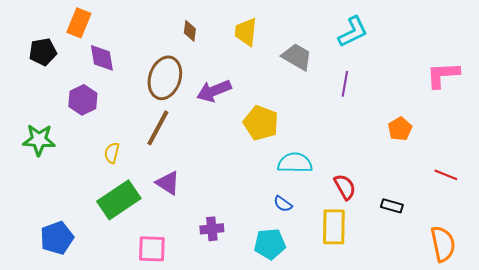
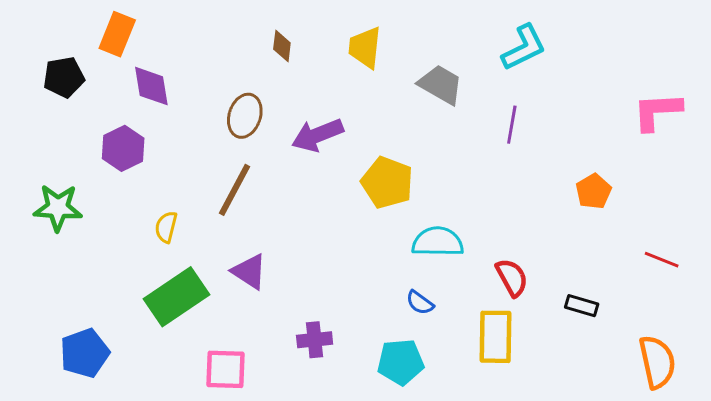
brown ellipse: (165, 78) -> (245, 116), size x0.7

